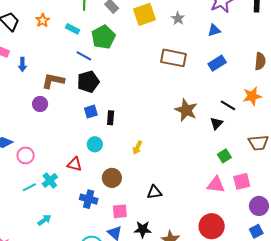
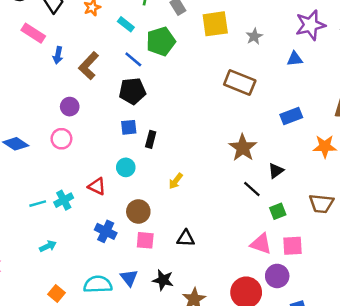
blue rectangle: (217, 63) -> (291, 116), moved
brown L-shape: (53, 81) -> (89, 66), moved, turned -70
black line: (228, 105) -> (252, 189), moved
pink circle: (26, 155) -> (61, 139), moved
purple circle: (259, 206) -> (277, 276), moved
pink square: (120, 211) -> (145, 240), moved

